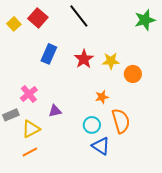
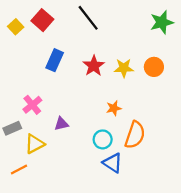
orange circle: (133, 74) -> (154, 67), moved
orange semicircle: (121, 121) -> (135, 135), turned 35
orange line: (30, 152) -> (19, 170), moved

